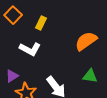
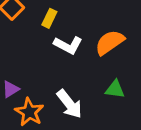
white L-shape: (30, 49) -> (68, 45), moved

